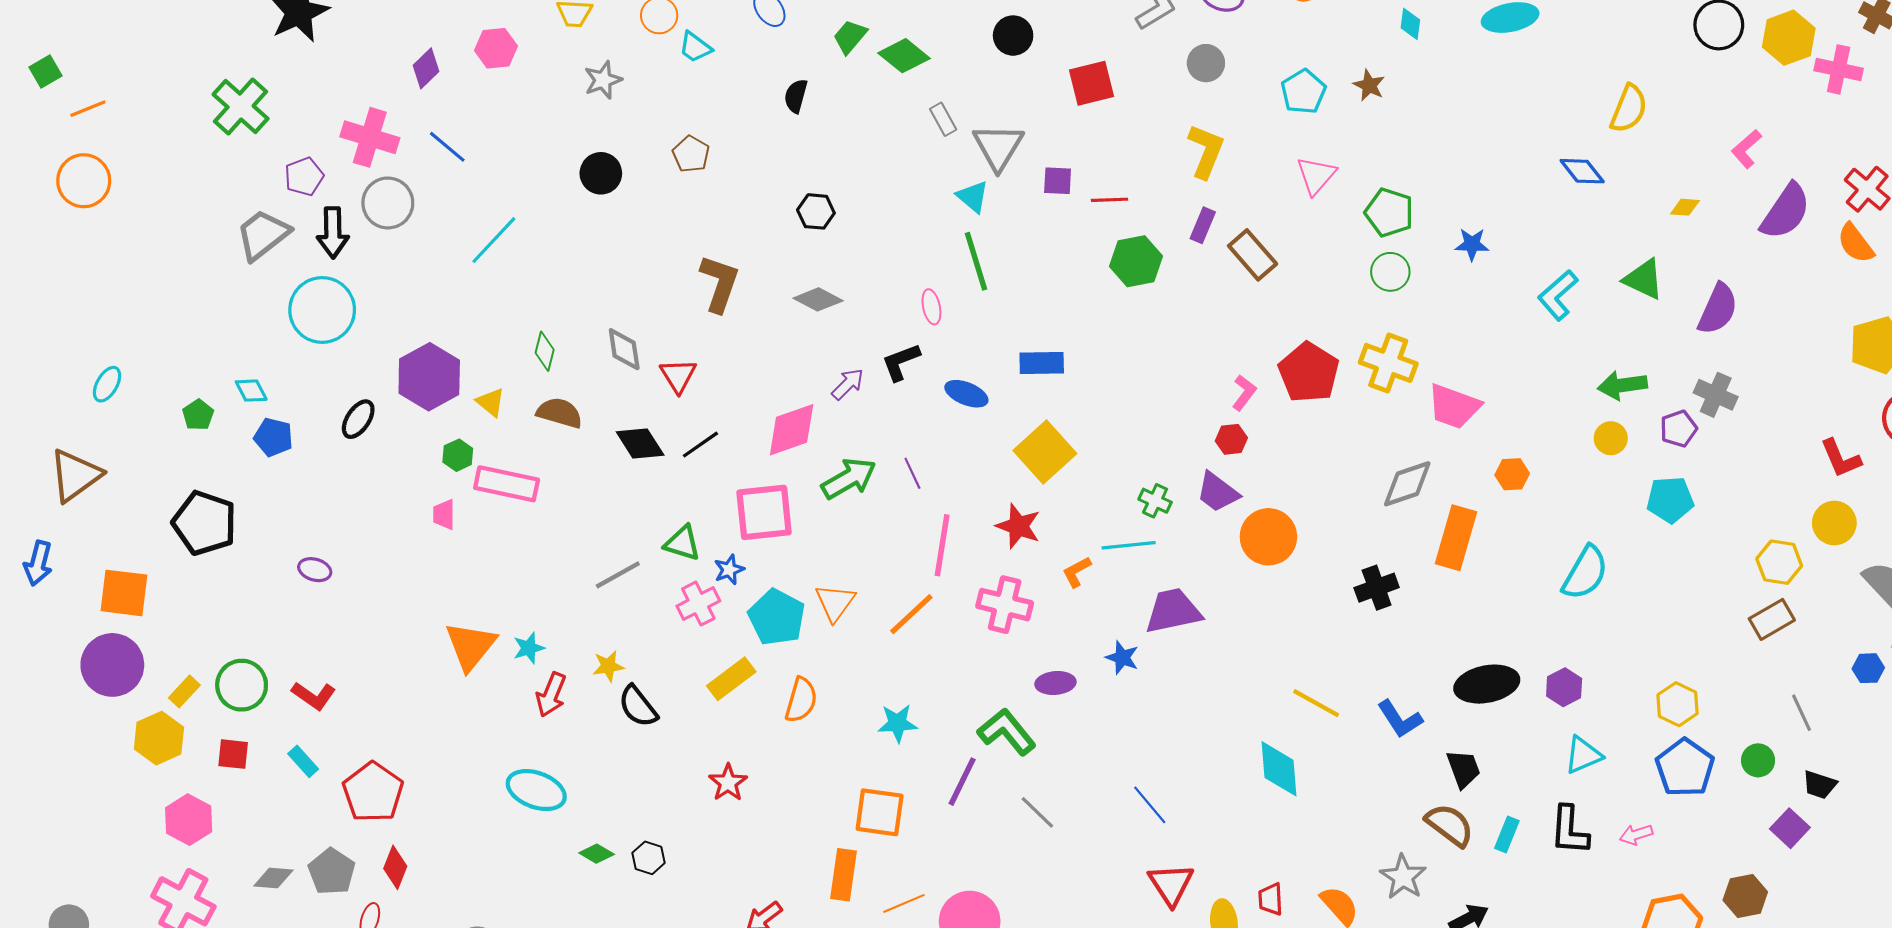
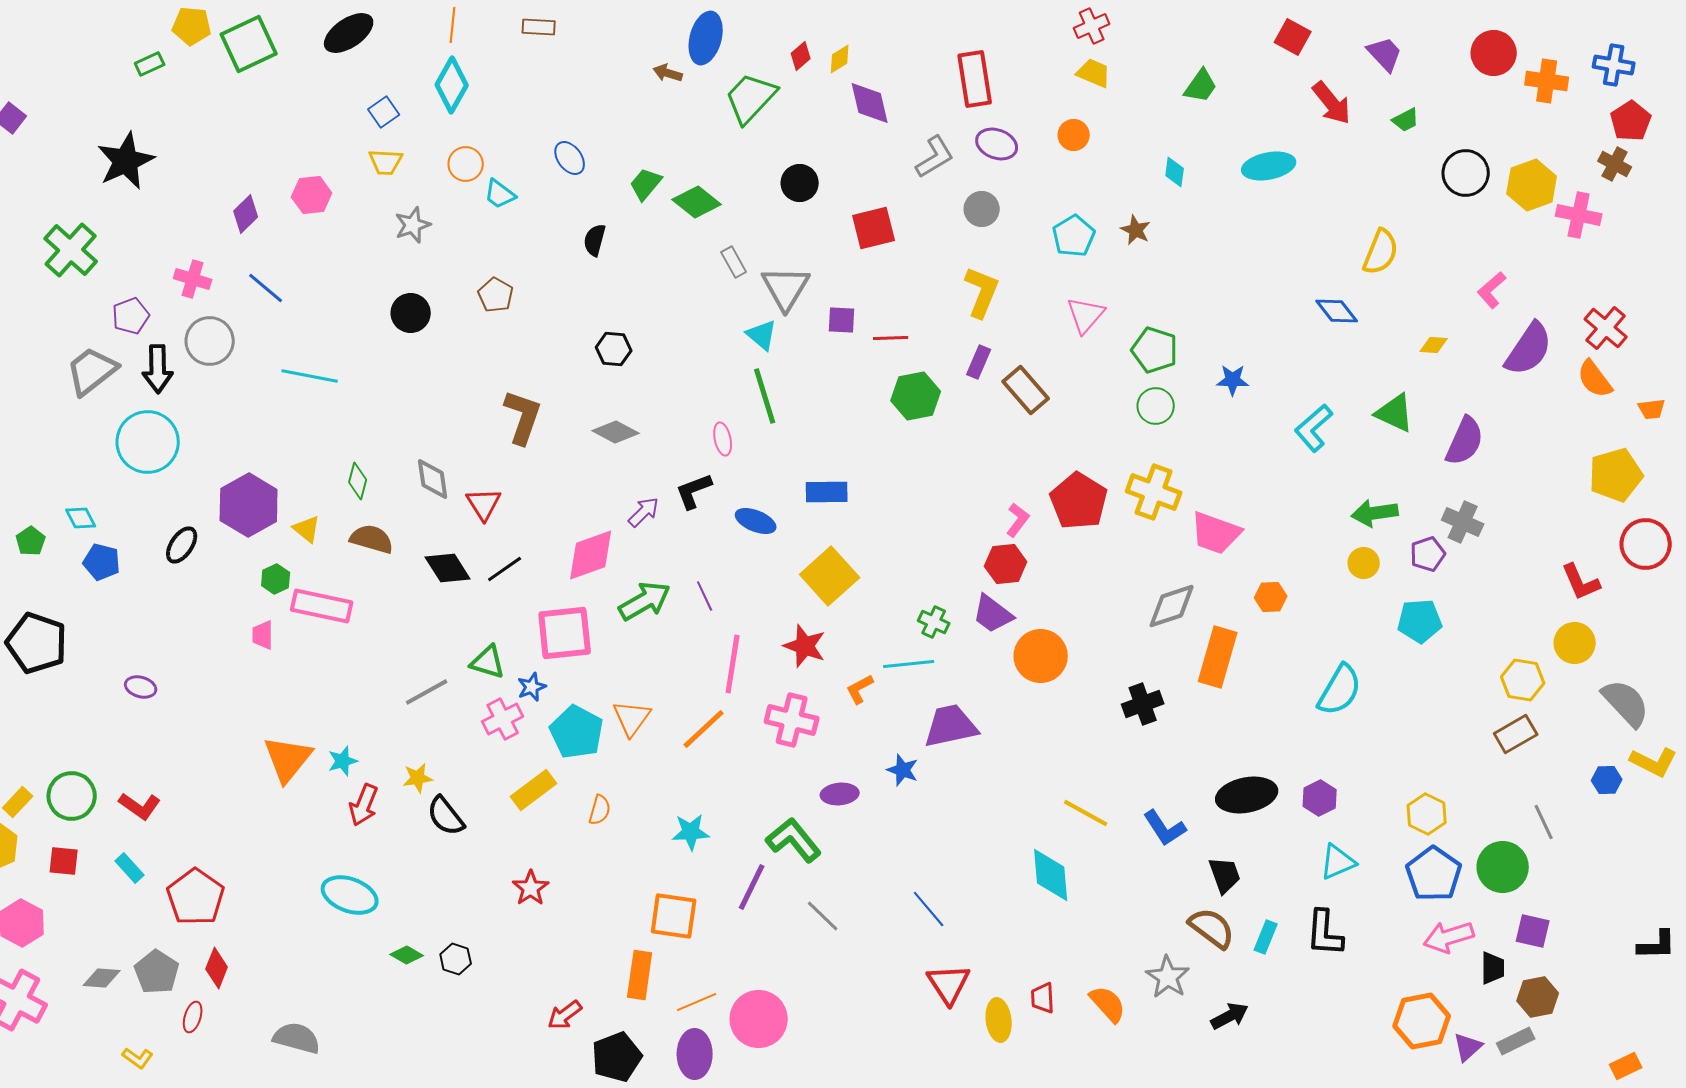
pink cross: (370, 137) -> (193, 279), size x0.7
cyan line: (494, 240) -> (310, 376), turned 58
red hexagon: (1231, 439) -> (1006, 564), size x1.4
orange semicircle: (801, 700) -> (600, 810), size x0.7
green circle: (1758, 760) -> (1503, 867), size x1.6
black trapezoid: (1820, 785) -> (1493, 968), moved, turned -108
purple square: (1790, 828) -> (1533, 931), turned -30
pink arrow: (1636, 835) -> (1449, 937), moved, size x1.6
brown hexagon: (1745, 896) -> (1538, 997), moved

